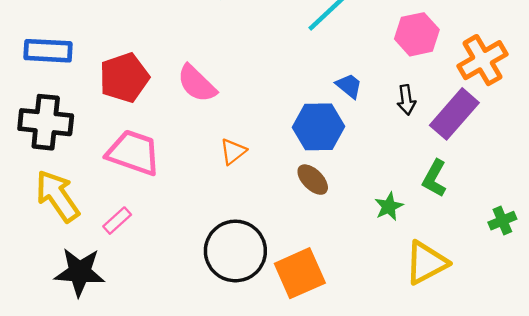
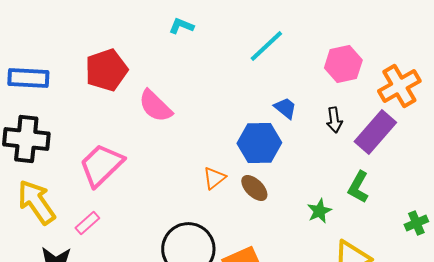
red pentagon: (124, 78) -> (106, 70), moved
orange triangle: (233, 151) -> (214, 178), moved
pink trapezoid: (134, 153) -> (101, 165), turned -63

